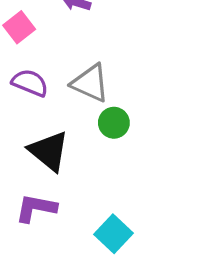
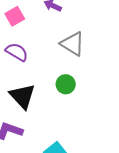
gray triangle: (90, 83) -> (72, 44), moved

